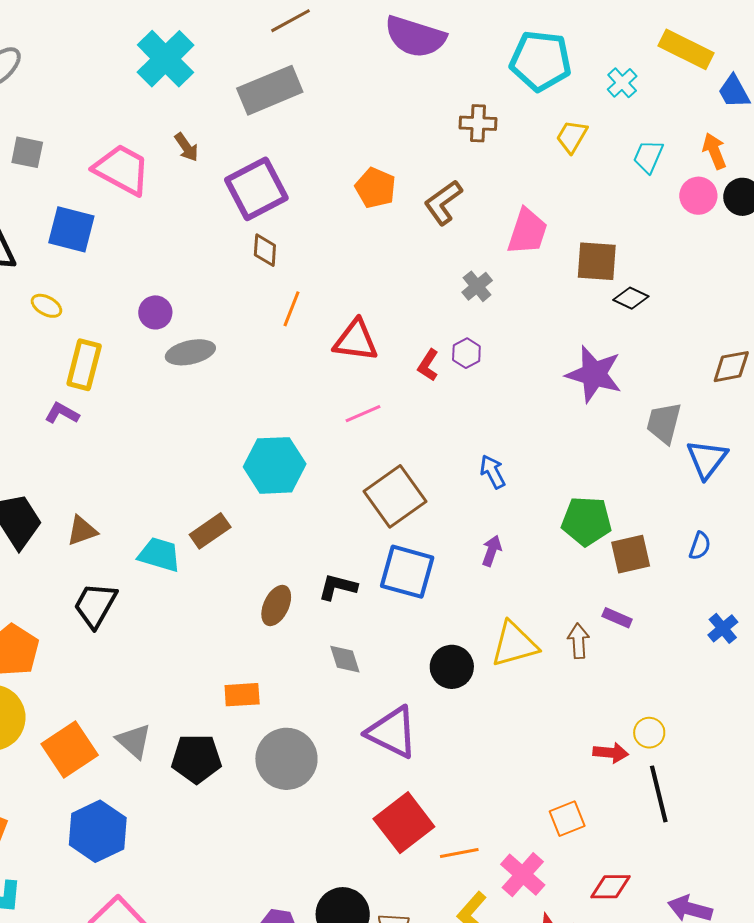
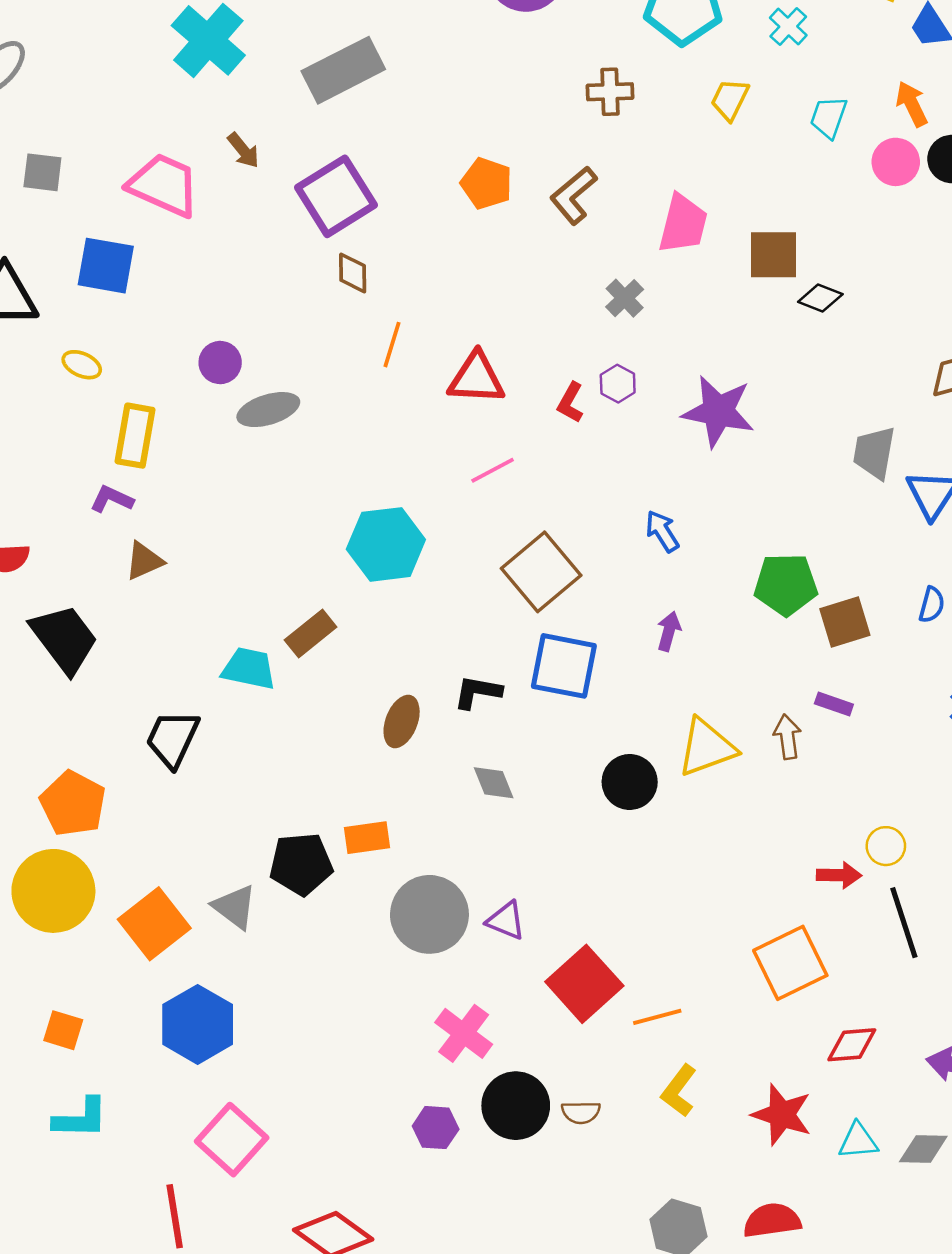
purple star: (594, 374) -> (718, 411), moved
brown triangle: (82, 531) -> (144, 561), moved
purple triangle: (392, 732) -> (506, 921), moved, size x0.6
black pentagon: (196, 759) -> (301, 864), moved
orange square: (567, 819) -> (790, 963), size x1.6
pink cross: (523, 875) -> (464, 1033), moved

